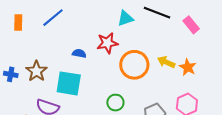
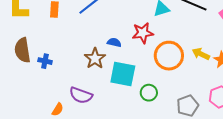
brown star: (37, 71) -> (95, 58), moved
cyan square: (69, 83) -> (123, 74), moved

